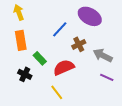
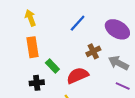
purple ellipse: (90, 16) -> (117, 29), moved
blue line: (60, 29) -> (78, 23), moved
black cross: (25, 74) -> (37, 83), turned -32

